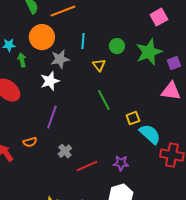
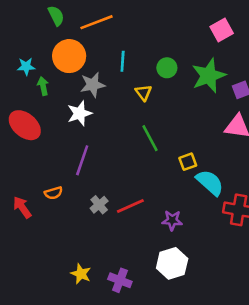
red line: (87, 166) -> (130, 206), moved

